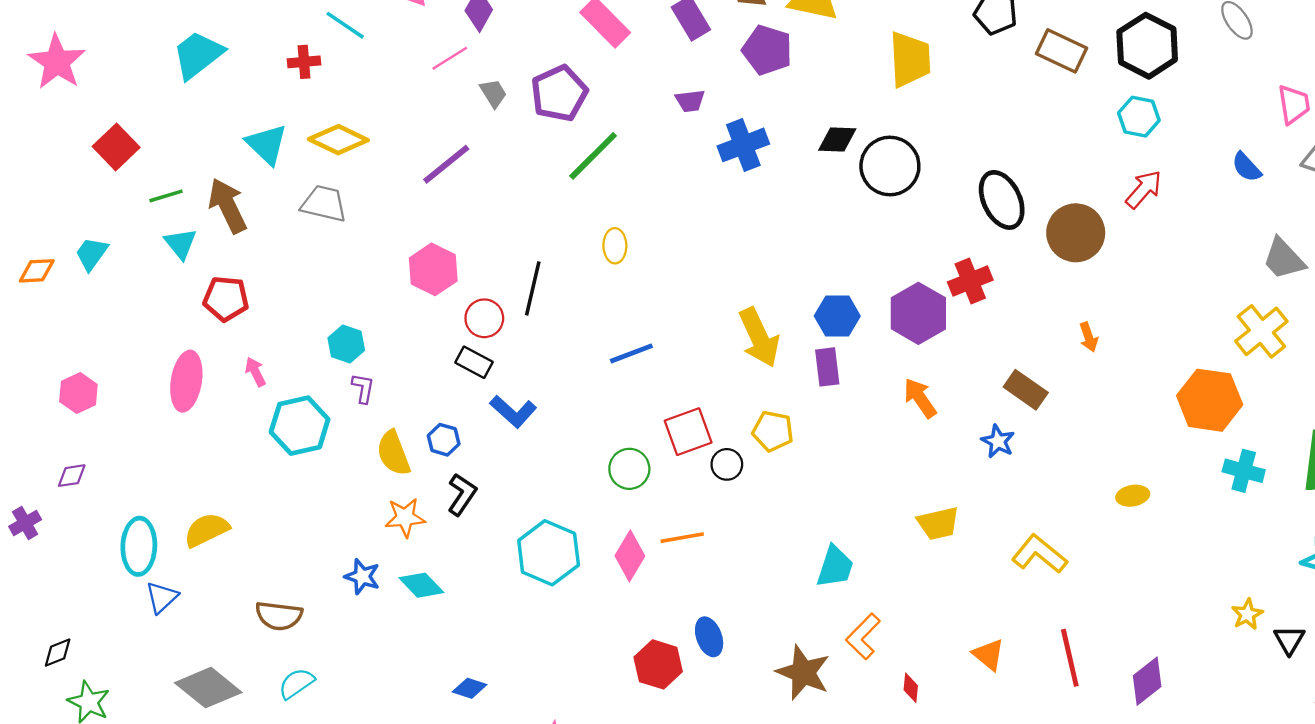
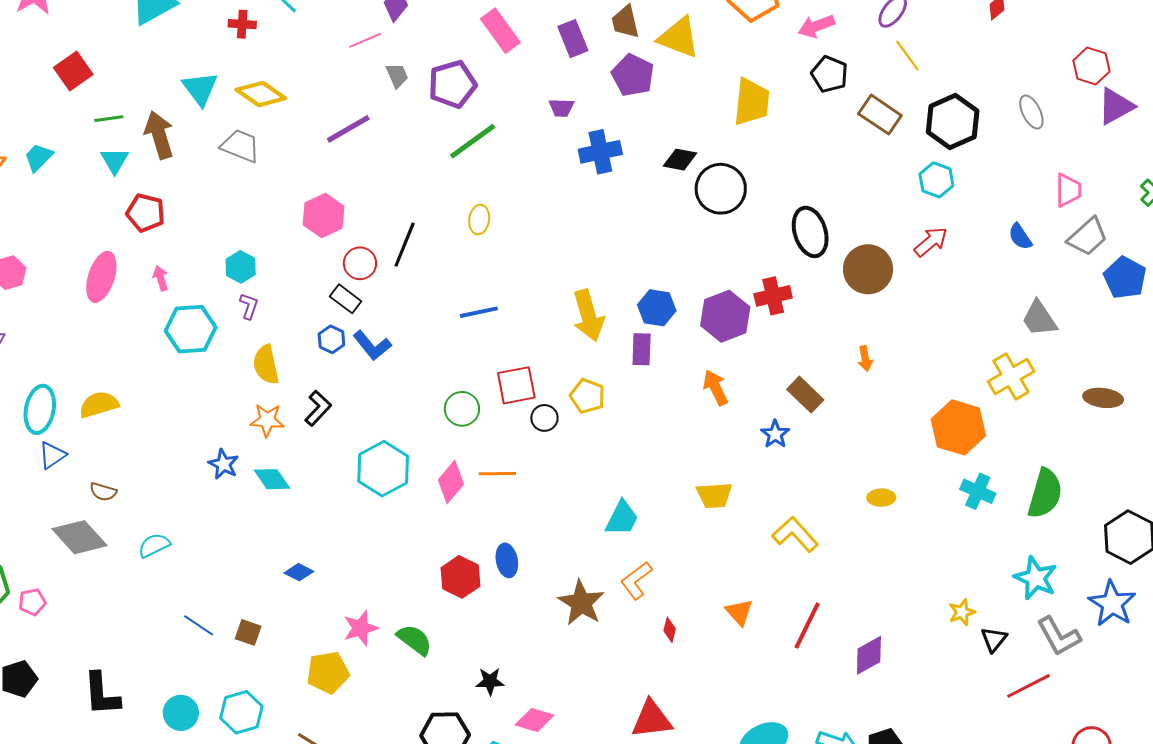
blue hexagon: (444, 440) -> (331, 339), moved
brown semicircle: (279, 616) -> (103, 492), moved, size x0.7
red line: (1070, 658) -> (807, 626), turned 30

